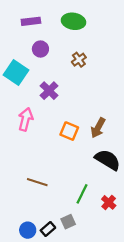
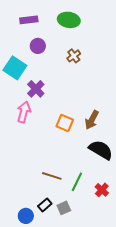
purple cross: (49, 91) -> (36, 89), moved
brown line: (37, 182) -> (52, 176), moved
black rectangle: (48, 229) -> (45, 205), moved

